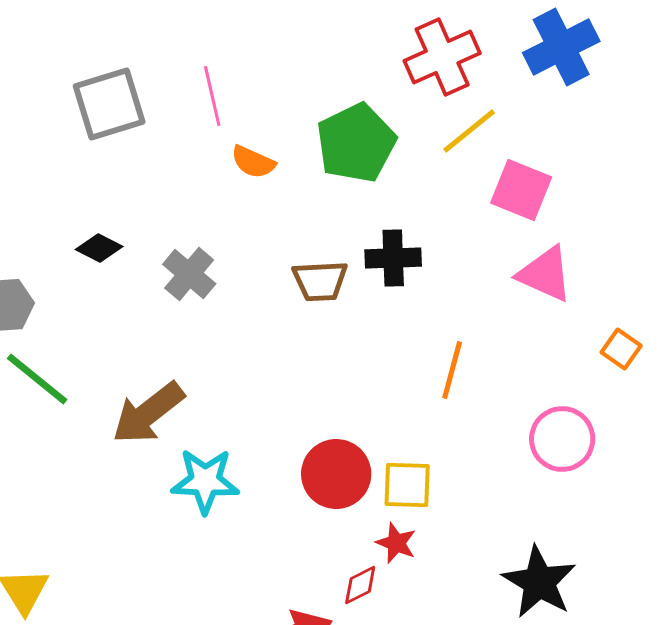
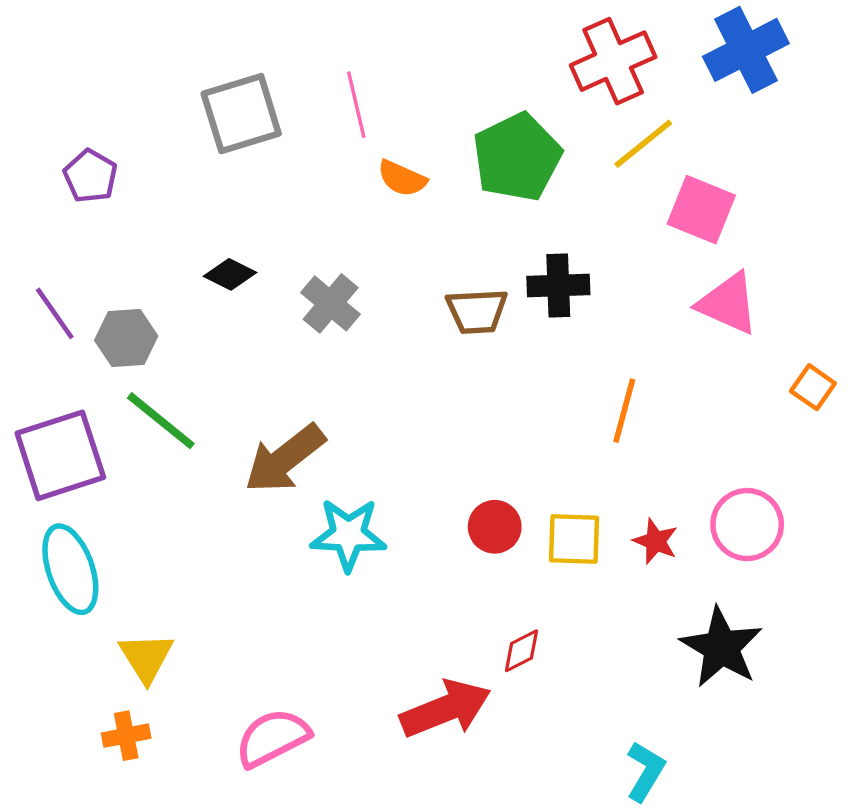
pink circle: (562, 439) -> (747, 525), moved
red circle: (336, 474) -> (495, 527), size x0.7
red star: (396, 543) -> (656, 541), moved

